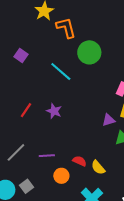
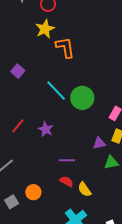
green circle: (89, 52) -> (82, 98), moved
purple line: (47, 156) -> (67, 160), moved
orange circle: (61, 176) -> (33, 192), moved

